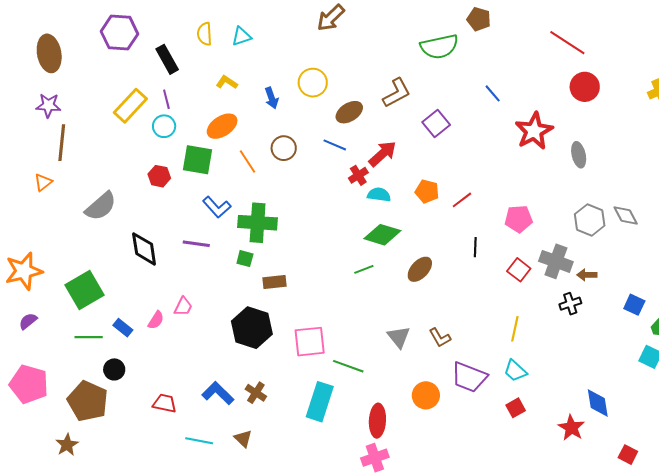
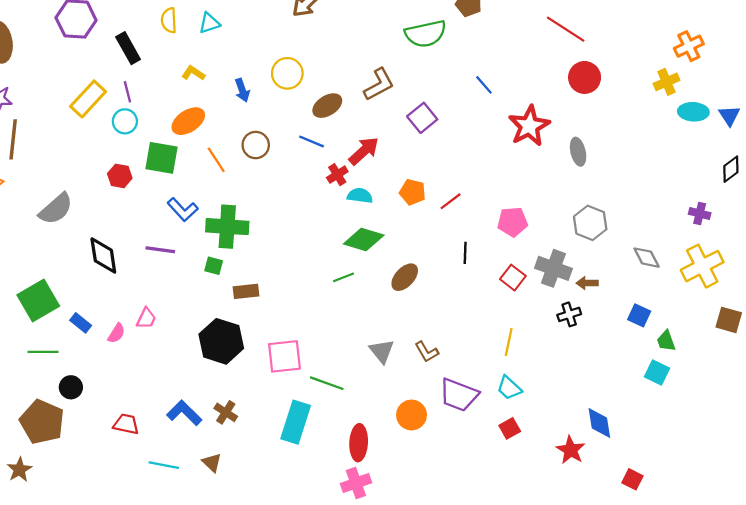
gray diamond: (626, 215) -> (647, 258), moved
blue rectangle: (123, 328) -> (81, 323), moved

